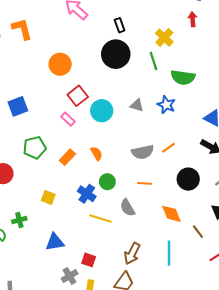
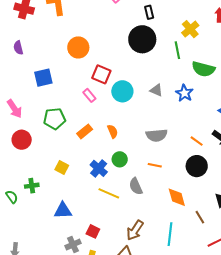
orange circle: (60, 64) -> (78, 47), moved
red square: (78, 96) -> (101, 74), turned -36
orange line: (169, 148) -> (197, 141), moved, turned 64

